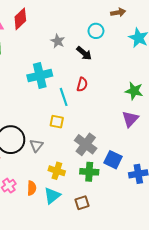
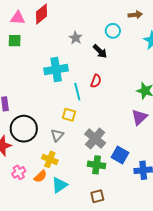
gray triangle: (36, 145) -> (57, 135), moved
yellow cross: (57, 171) -> (50, 159), moved
orange semicircle: (32, 188) -> (40, 176), turned 40
brown square: (82, 203) -> (97, 196), moved

